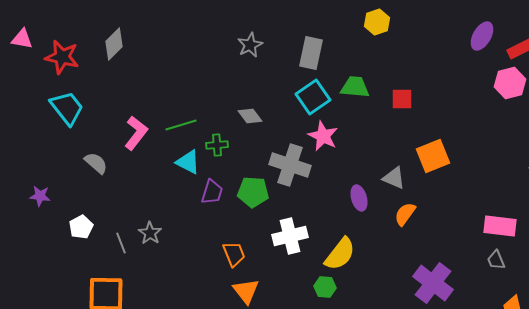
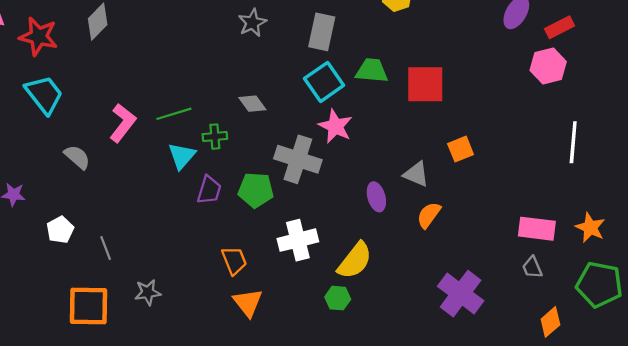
red square: (402, 99) -> (425, 84), size x1.6
orange square: (433, 156) -> (461, 149), size x0.7
cyan triangle: (188, 162) -> (182, 156), turned 44
gray star: (150, 233) -> (148, 292), moved, turned 30

